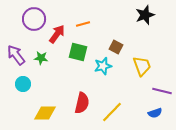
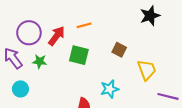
purple circle: (34, 19) -> (29, 33), moved
cyan star: (103, 66) -> (110, 89), moved

